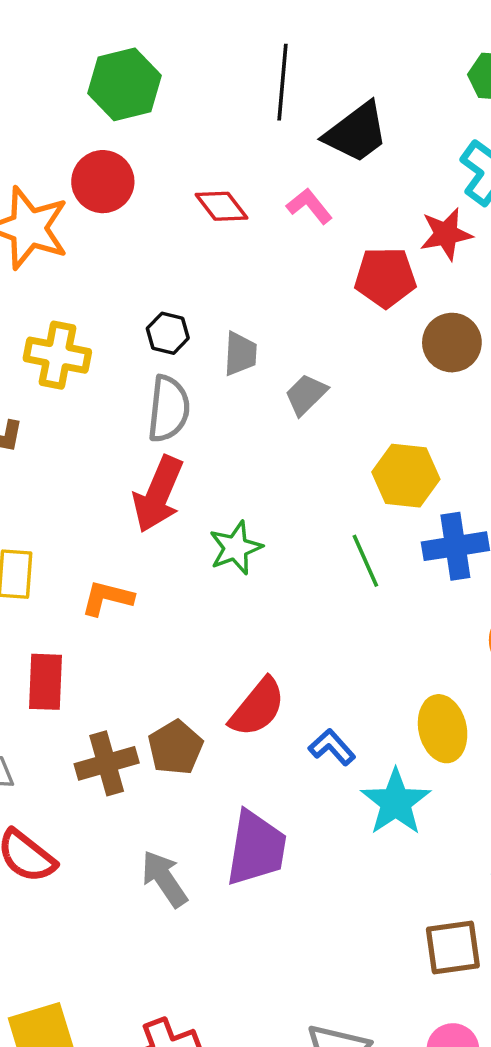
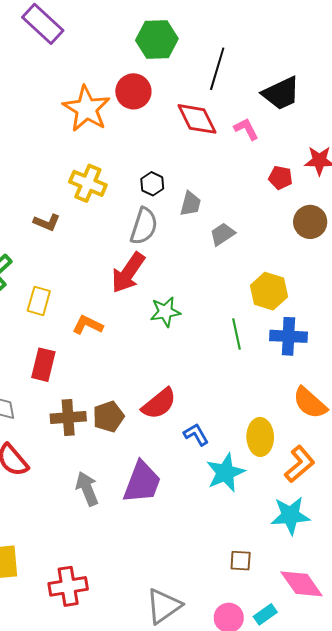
black line: (283, 82) -> (217, 69), moved
red diamond: (221, 206) -> (197, 119), size x1.4
red pentagon: (385, 277) -> (280, 178), size x0.7
brown square: (453, 947) -> (241, 561), size x0.7

